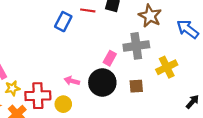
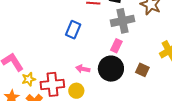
blue rectangle: (63, 22) -> (73, 30), moved
gray cross: (136, 46) -> (122, 21), moved
brown square: (136, 86) -> (142, 70), turned 32

